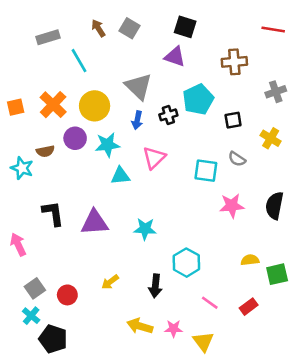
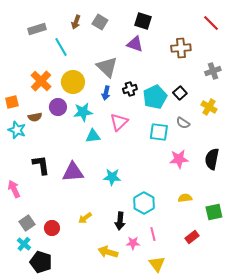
brown arrow: (98, 28) -> (76, 22), turned -128
red line: (273, 30) -> (211, 23), turned 36
cyan pentagon: (198, 99) -> (155, 97), moved
orange square: (16, 107) -> (12, 102), moved
black square: (233, 120) -> (180, 93), turned -32
yellow semicircle: (250, 260) -> (185, 198), moved
pink line: (210, 303) -> (153, 234), moved, turned 40
pink star: (174, 329) -> (133, 243), moved

